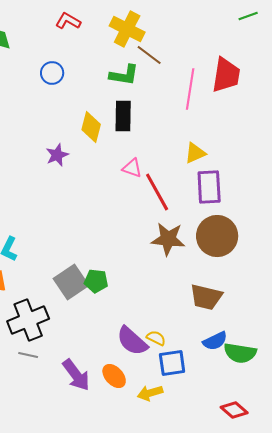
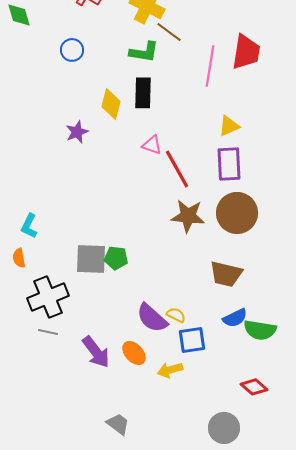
yellow triangle: (195, 153) -> (229, 126), moved
gray square: (71, 282) -> (91, 259), turned 36

